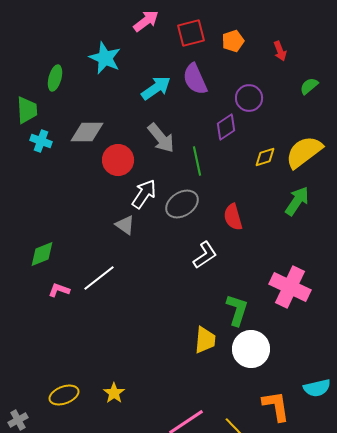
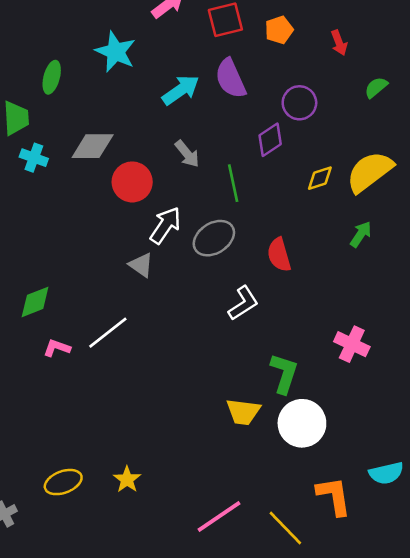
gray arrow: (161, 138) -> (187, 154), size x0.7
green arrow: (297, 201) -> (361, 234), size x0.7
pink cross: (290, 287) -> (352, 344), size x0.7
yellow trapezoid: (205, 340) -> (243, 412), turned 92

